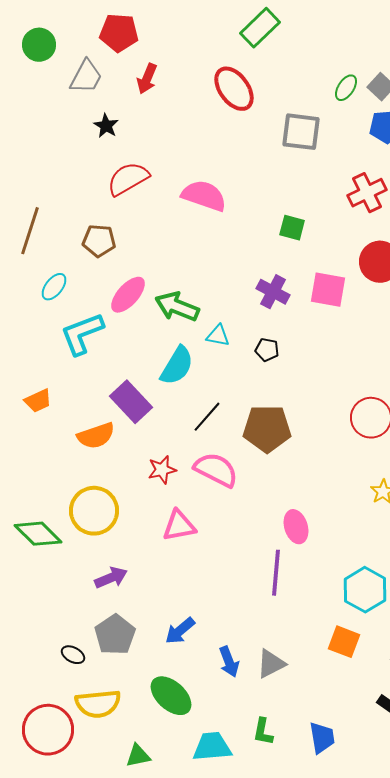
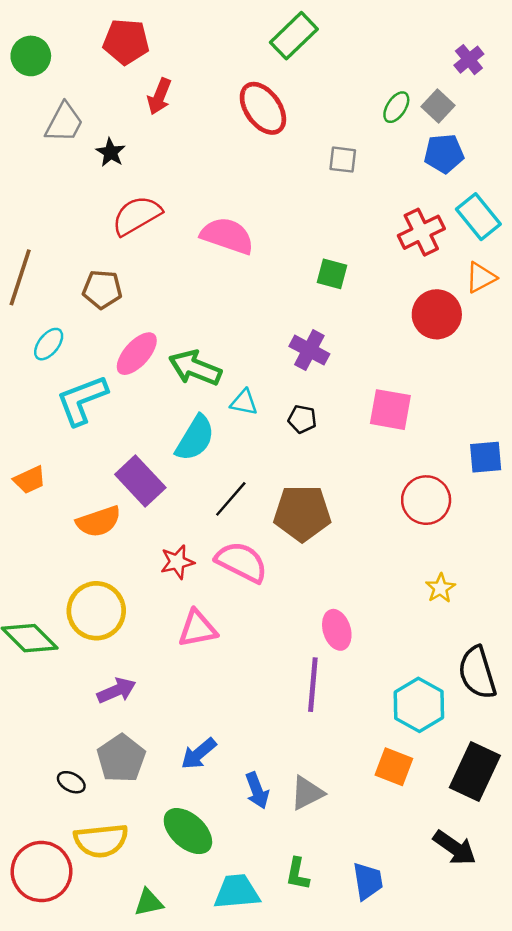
gray trapezoid: (86, 77) -> (64, 123), moved
gray square: (301, 132) -> (343, 160), size x0.6
pink square: (328, 290) -> (390, 410), moved

